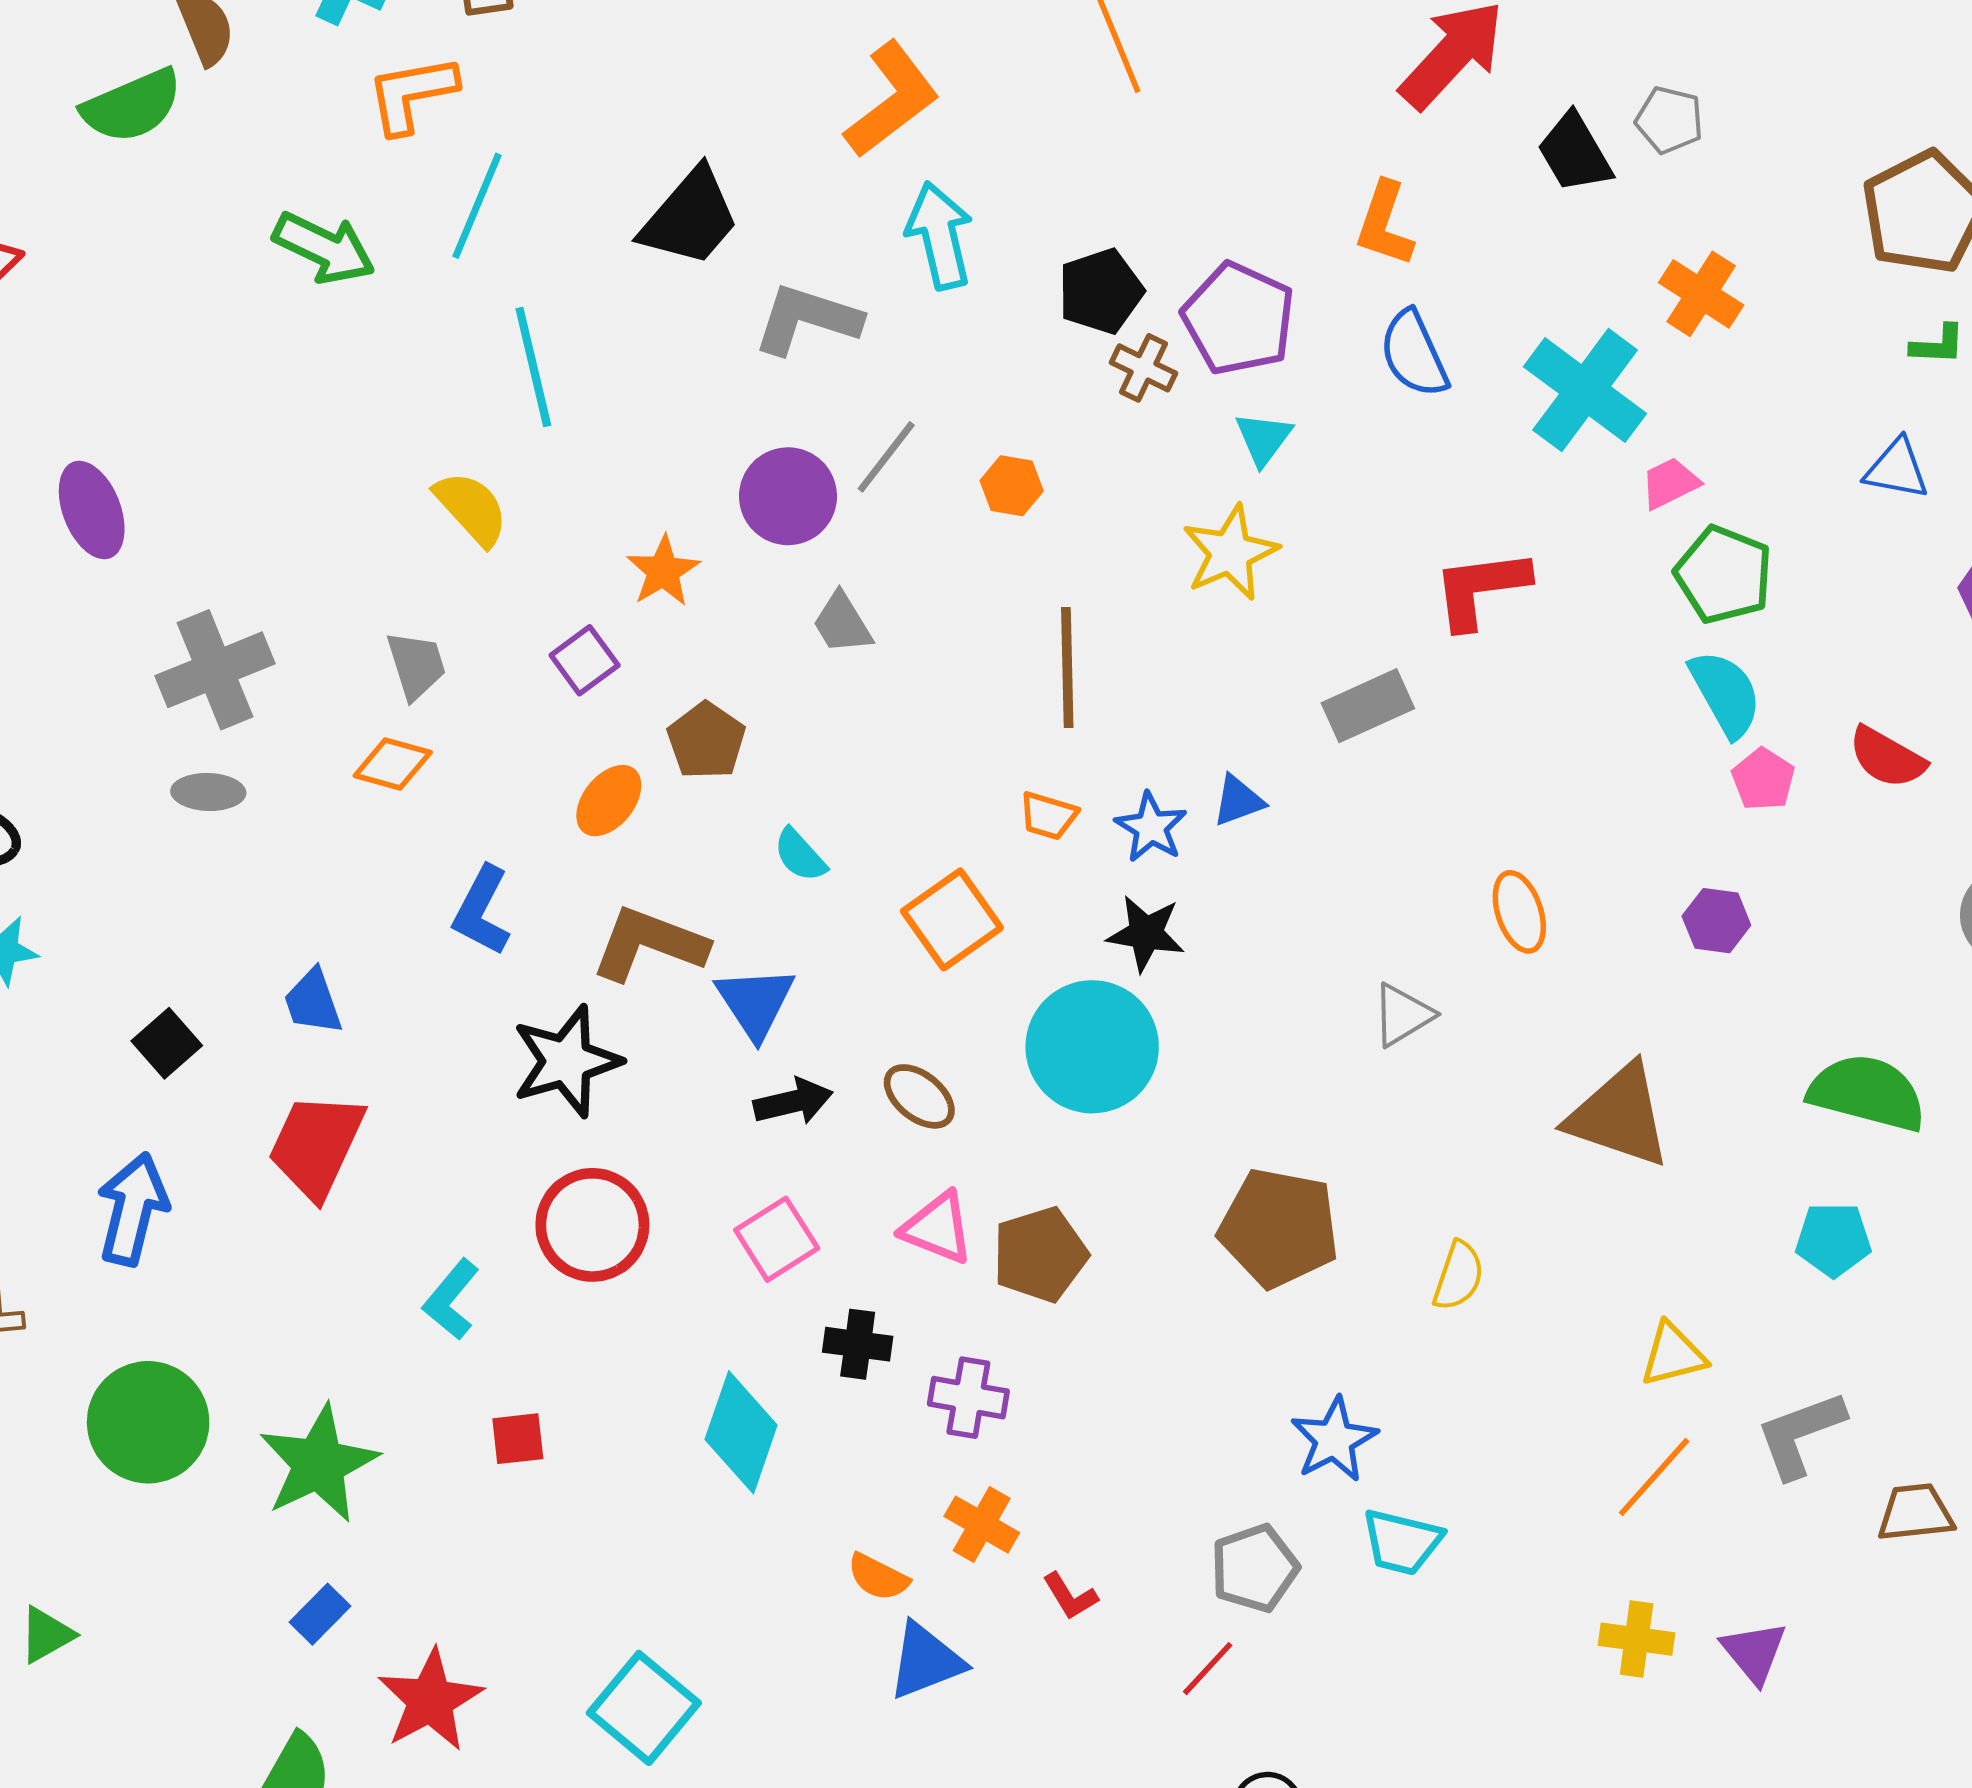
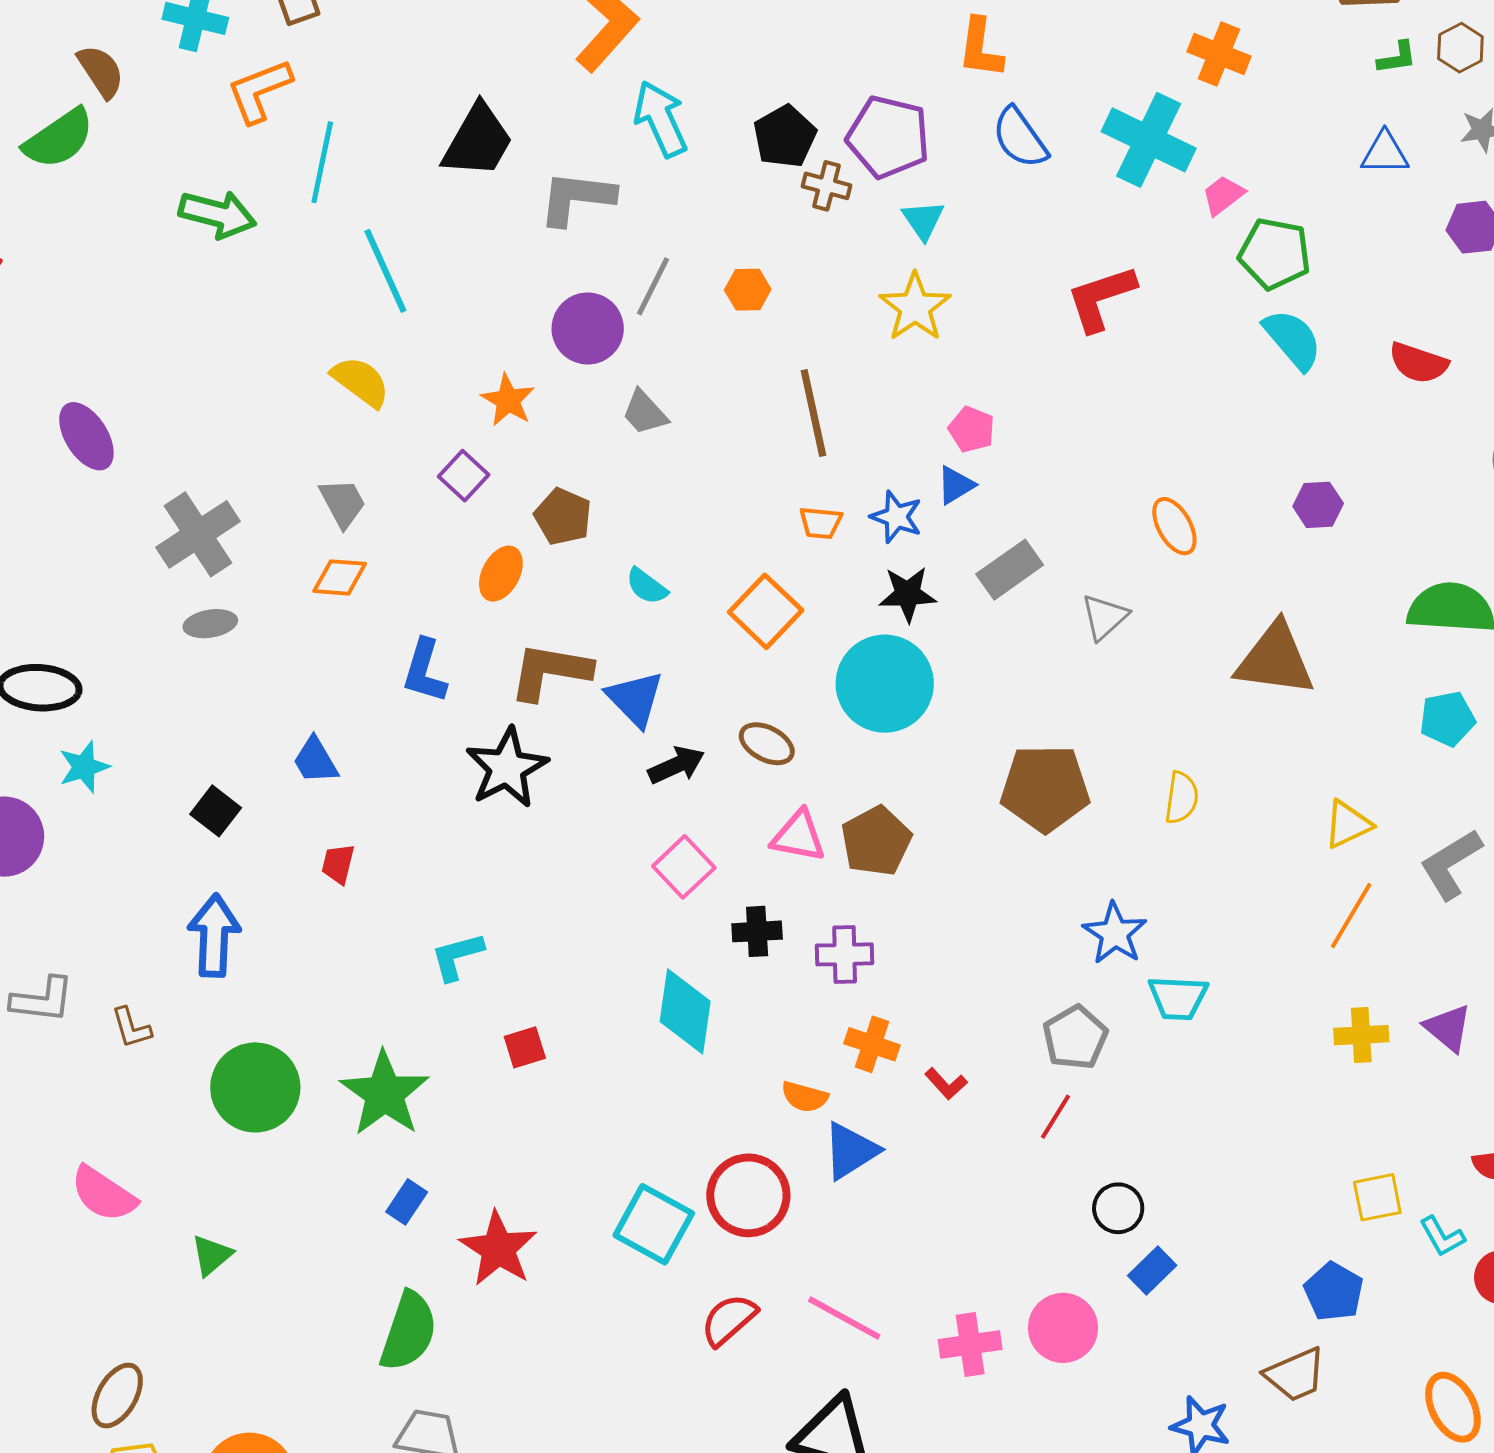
gray rectangle: (1368, 706) -> (1010, 570), moved
pink pentagon: (1763, 779) -> (972, 429), moved
red trapezoid: (316, 1145) -> (338, 864), size x0.5
red circle: (592, 1225) -> (748, 1195), moved
cyan L-shape: (451, 1300) -> (457, 956), turned 46

